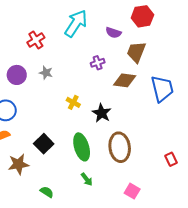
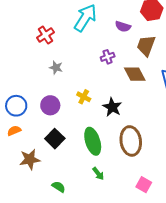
purple circle: (17, 75) -> (50, 105), moved
brown diamond: (125, 80) -> (135, 74), turned 55

